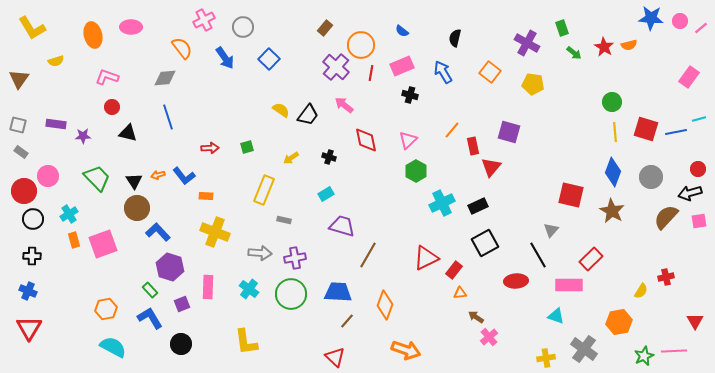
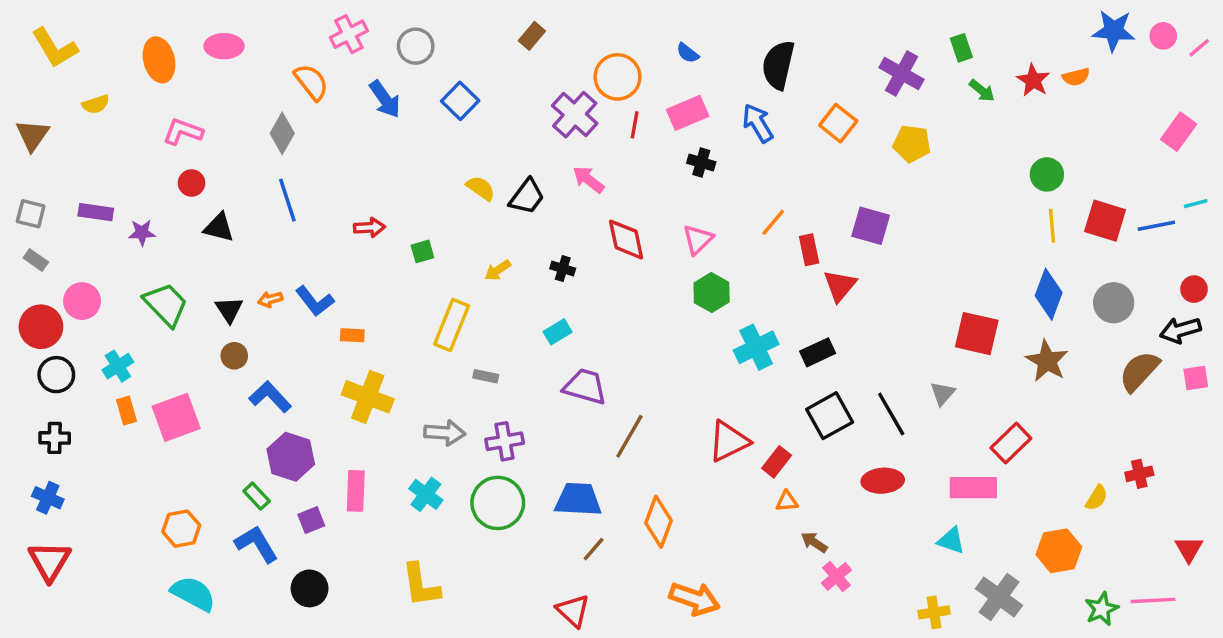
brown rectangle: (325, 28) -> (532, 36), moved
black semicircle: (455, 38) -> (778, 65), size x1.6
gray diamond: (165, 78) -> (282, 133), turned -55
red arrow: (210, 148) -> (369, 227), moved
brown circle: (137, 208) -> (234, 356), size x0.6
black line: (538, 255) -> (891, 414), moved

